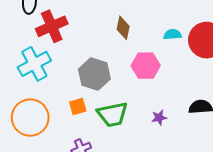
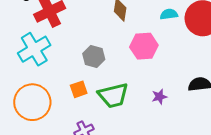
gray hexagon: (94, 74) -> (94, 57), size x0.7

